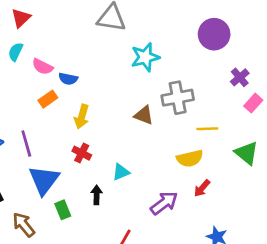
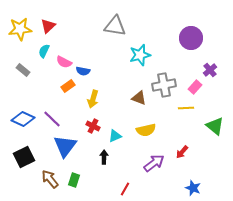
pink rectangle: (253, 103) -> (195, 87), moved
purple line: (26, 144) -> (52, 119), turned -30
yellow semicircle: (190, 158) -> (146, 130), moved
cyan triangle: (121, 172) -> (115, 136), moved
green rectangle: (63, 210) -> (74, 180), moved, turned 40

